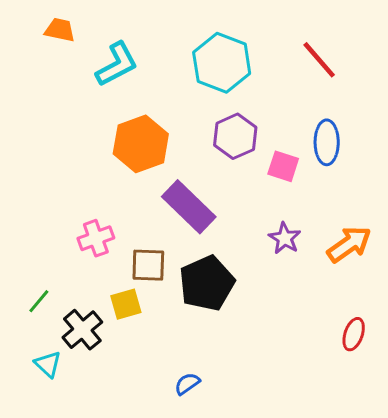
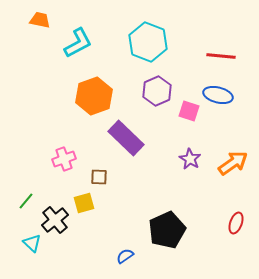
red line: (319, 60) -> (221, 56), moved, turned -44
blue ellipse: (327, 142) -> (218, 95), turned -76
brown square: (148, 265) -> (99, 177), size x0.7
black pentagon: (207, 283) -> (167, 230), moved

